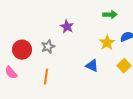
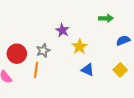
yellow star: (107, 43) -> (80, 47), moved
orange line: (46, 77) -> (36, 70), moved

